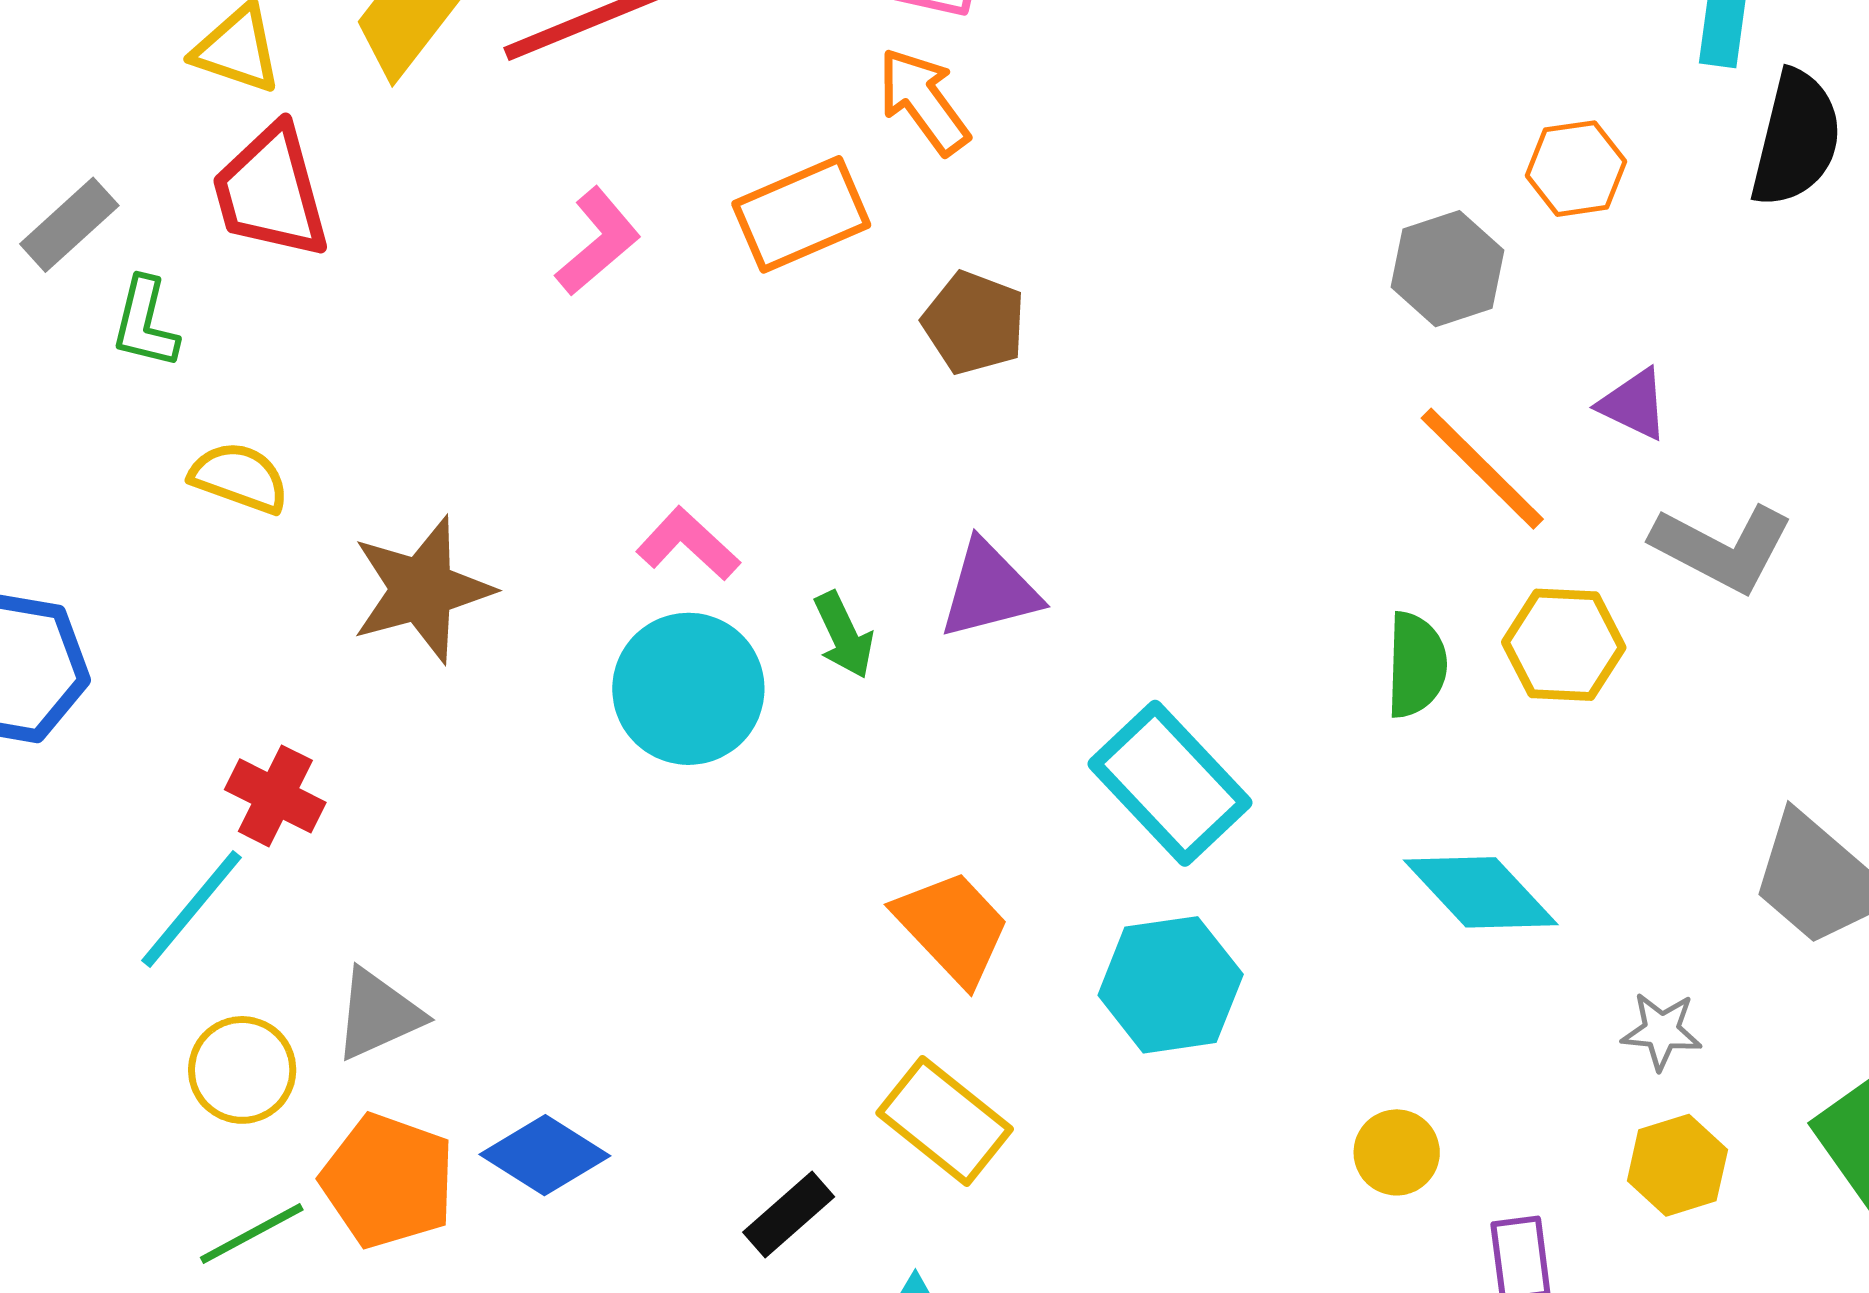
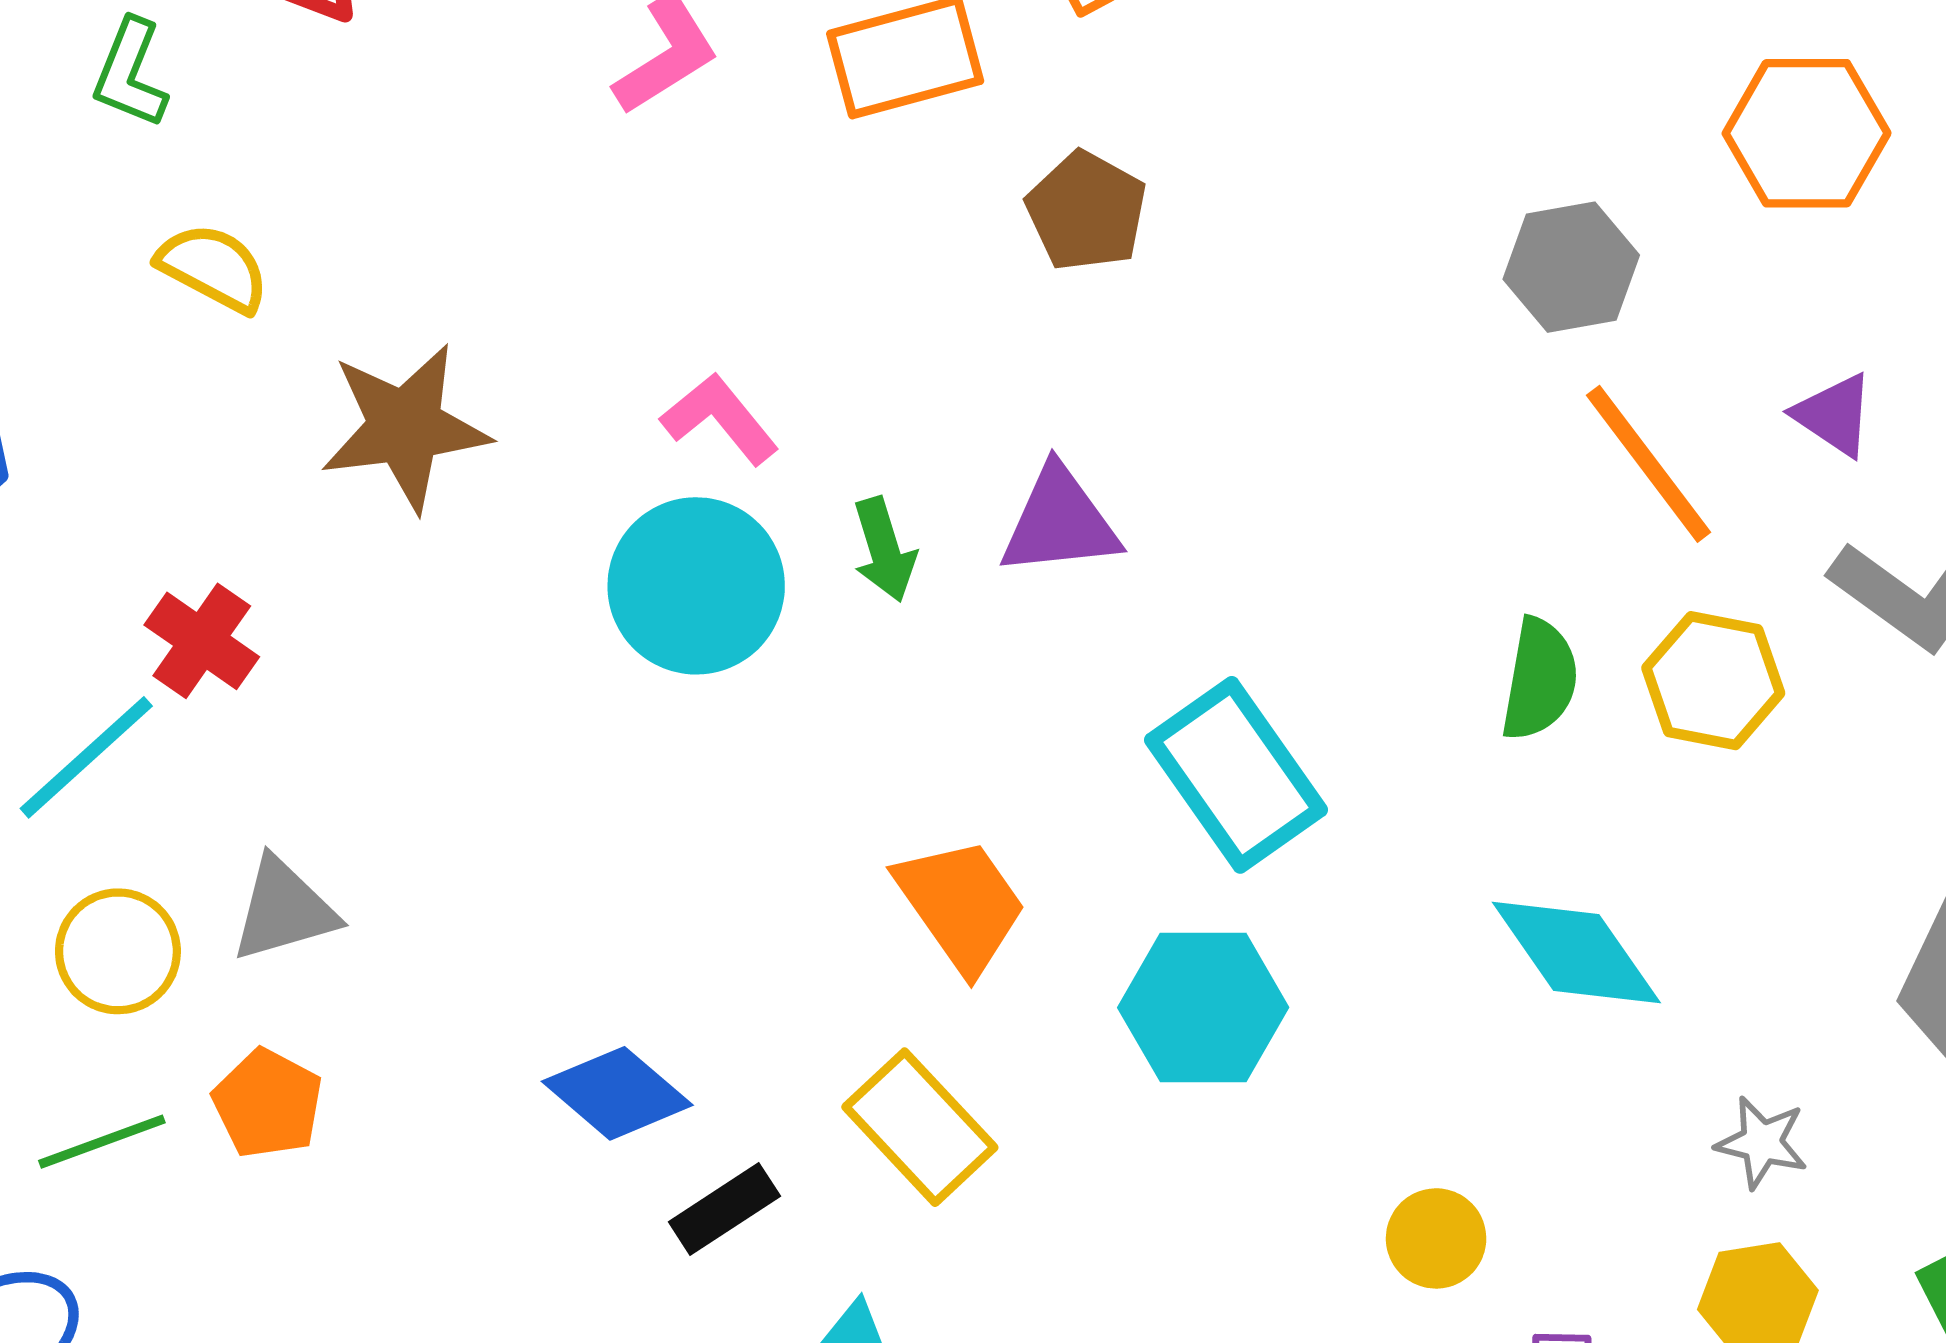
orange hexagon: (1576, 169) -> (1807, 133), size x1.4
gray hexagon: (1447, 269) -> (1571, 267), moved
blue diamond: (545, 1155) -> (617, 1093), moved
orange pentagon: (388, 1181) -> (268, 1104), size x0.7

